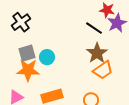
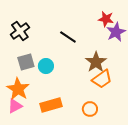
black line: (94, 28) -> (68, 37), moved
orange star: (28, 70) -> (18, 89), moved, turned 30

